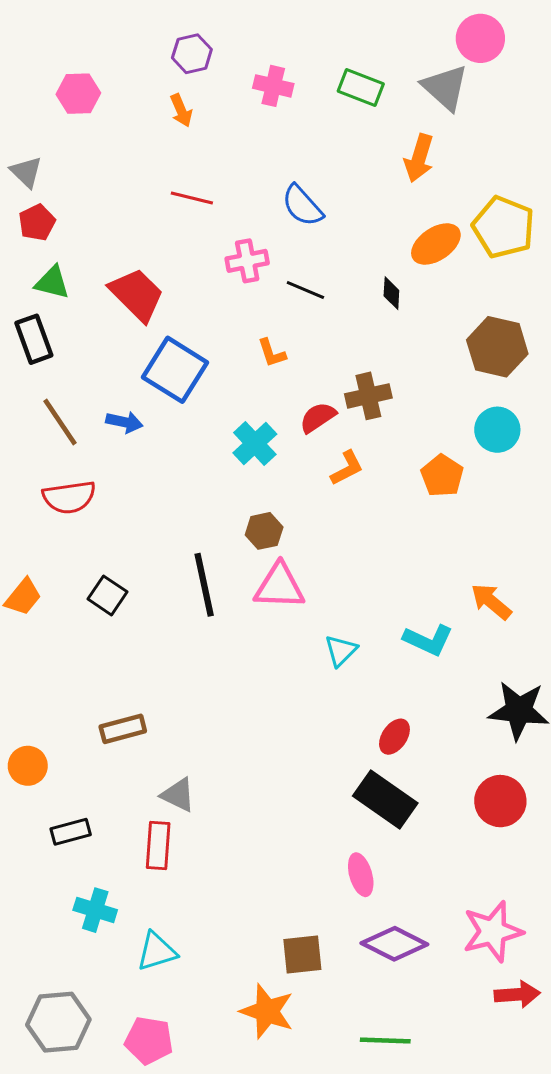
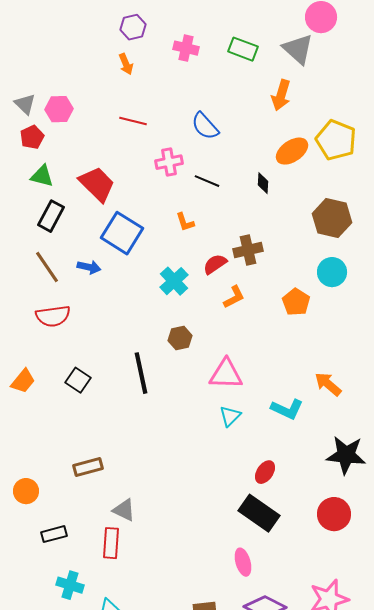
pink hexagon: (78, 94) -> (59, 109), moved
black rectangle: (34, 339) -> (51, 216), moved, turned 48
pink triangle: (279, 586) -> (226, 374), moved

